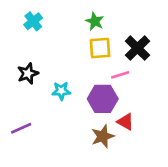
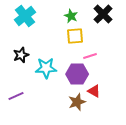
cyan cross: (33, 21) -> (25, 16), size x1.5
black cross: (137, 48) -> (103, 14), moved
cyan star: (61, 91) -> (46, 68), size x1.5

